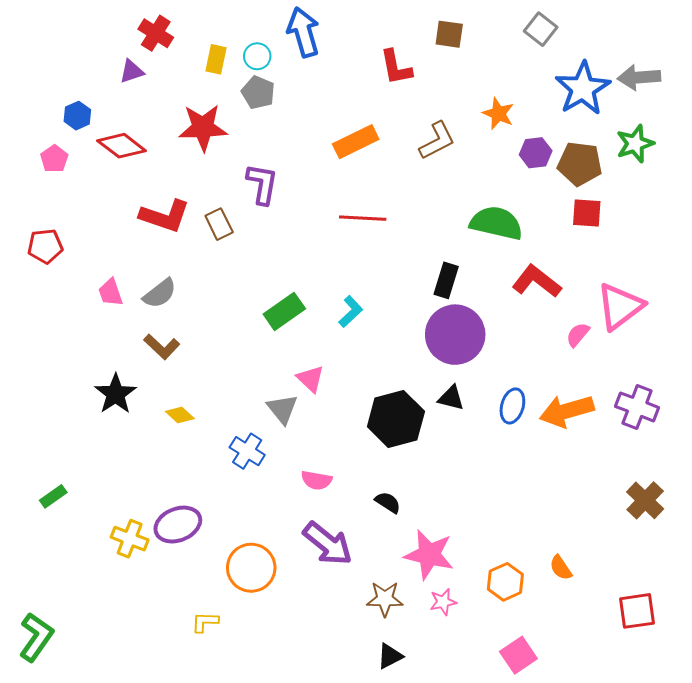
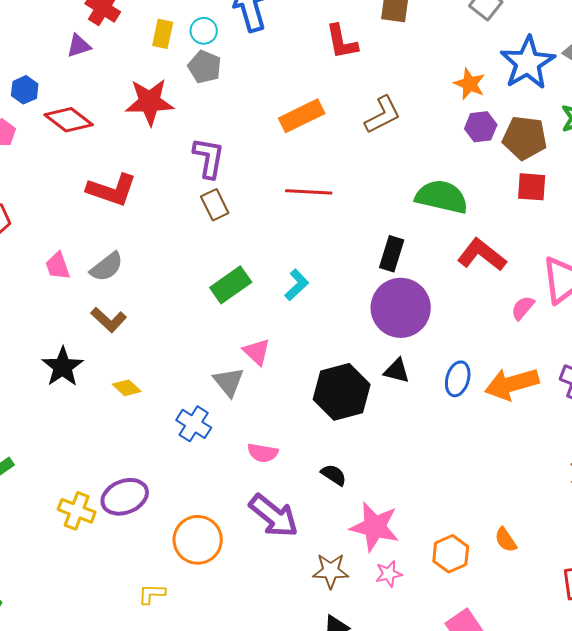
orange star: (498, 114) -> (470, 84), moved
brown rectangle: (219, 224) -> (215, 205), moved

